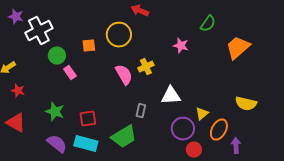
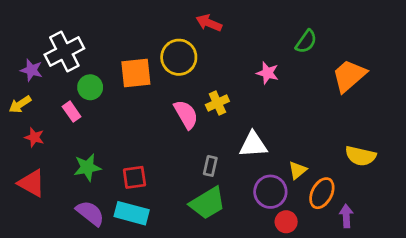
purple star: (16, 17) -> (31, 70), moved
orange square: (89, 46) -> (136, 73), size x1.6
pink rectangle: (70, 73) -> (72, 112), moved
green star: (55, 112) -> (87, 167), turned -30
green trapezoid: (124, 137) -> (207, 203), moved

